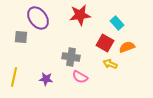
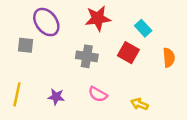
orange semicircle: (127, 47) -> (169, 58), moved, turned 105
gray cross: (71, 57) -> (87, 56), moved
yellow arrow: (110, 64) -> (139, 104), moved

